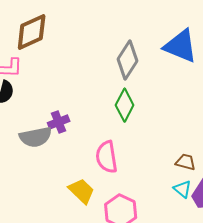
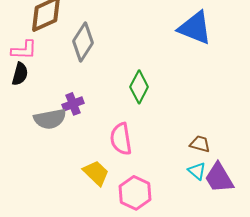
gray diamond: (128, 60) -> (83, 42), moved

